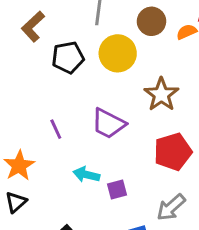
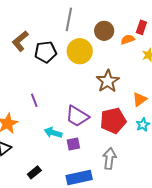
brown L-shape: (33, 27) -> (20, 41), moved
purple trapezoid: (109, 124) -> (77, 116), moved
gray arrow: (171, 207) -> (109, 158), turned 135

